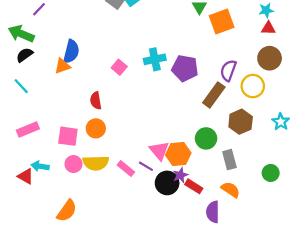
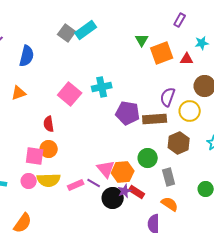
red triangle: (268, 28) -> (187, 59), moved
blue semicircle: (71, 52) -> (27, 56), moved
pink square: (119, 67) -> (70, 94), size x1.6
purple pentagon: (185, 68) -> (128, 113), moved
brown rectangle: (214, 95) -> (155, 119), turned 50
pink square: (68, 136) -> (35, 156), moved
pink rectangle: (126, 168) -> (76, 185), turned -63
red rectangle: (194, 186) -> (137, 192), moved

